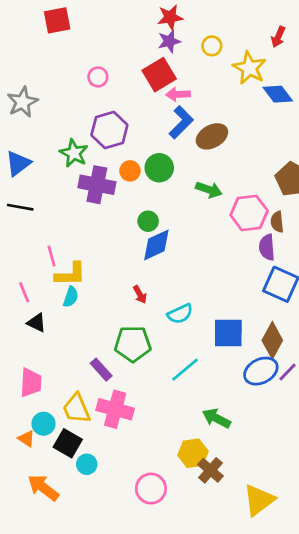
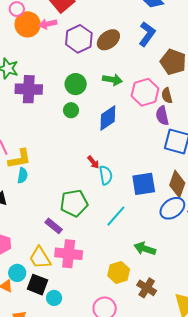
pink arrow: (178, 94) -> (48, 24), moved
blue L-shape: (181, 122) -> (147, 34), moved
purple hexagon: (109, 130) -> (79, 39), moved
green circle: (159, 168) -> (76, 84), moved
orange circle: (130, 171) -> (28, 24), moved, size x1.6
blue diamond: (156, 245) -> (108, 118), moved
red arrow: (140, 294) -> (93, 162), moved
cyan semicircle: (180, 314) -> (106, 175), turned -66
yellow hexagon: (193, 453) -> (119, 272), moved

